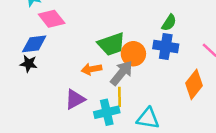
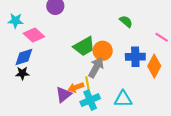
green semicircle: (169, 23) -> (126, 21), turned -72
blue cross: (166, 46) -> (135, 57), moved
orange arrow: (92, 69) -> (76, 87), moved
yellow line: (119, 97) -> (88, 84), moved

